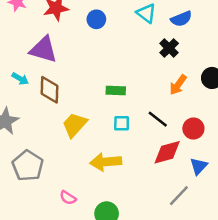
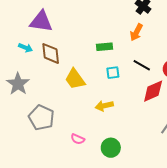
orange arrow: (178, 85) -> (136, 32), moved
yellow trapezoid: (75, 125) -> (75, 79), turned -70
yellow arrow: (106, 162) -> (104, 106), size x0.7

